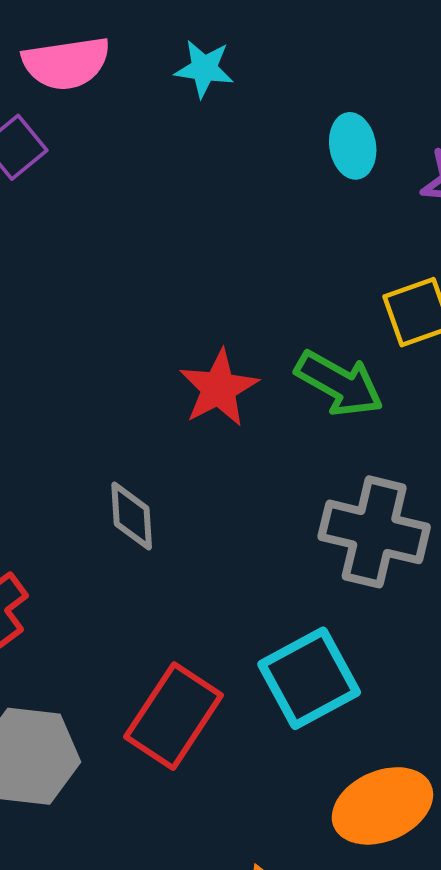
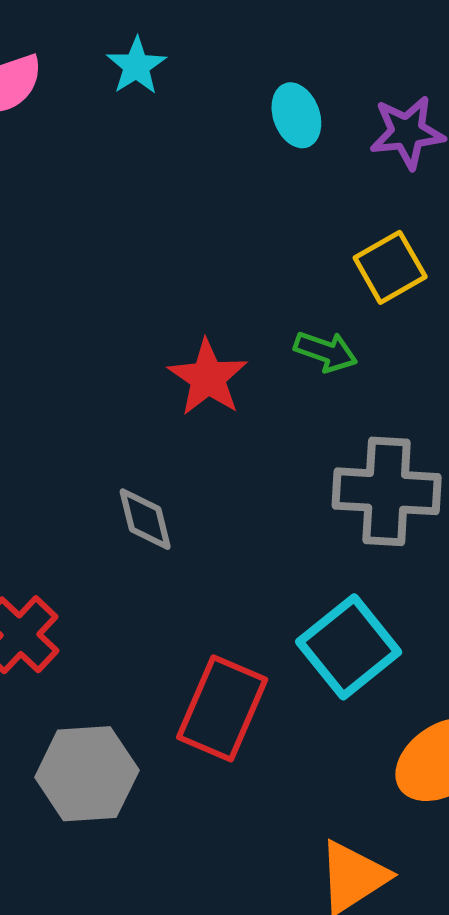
cyan star: (204, 69) -> (136, 66), turned -30
green arrow: (339, 383) -> (326, 352), size x0.7

